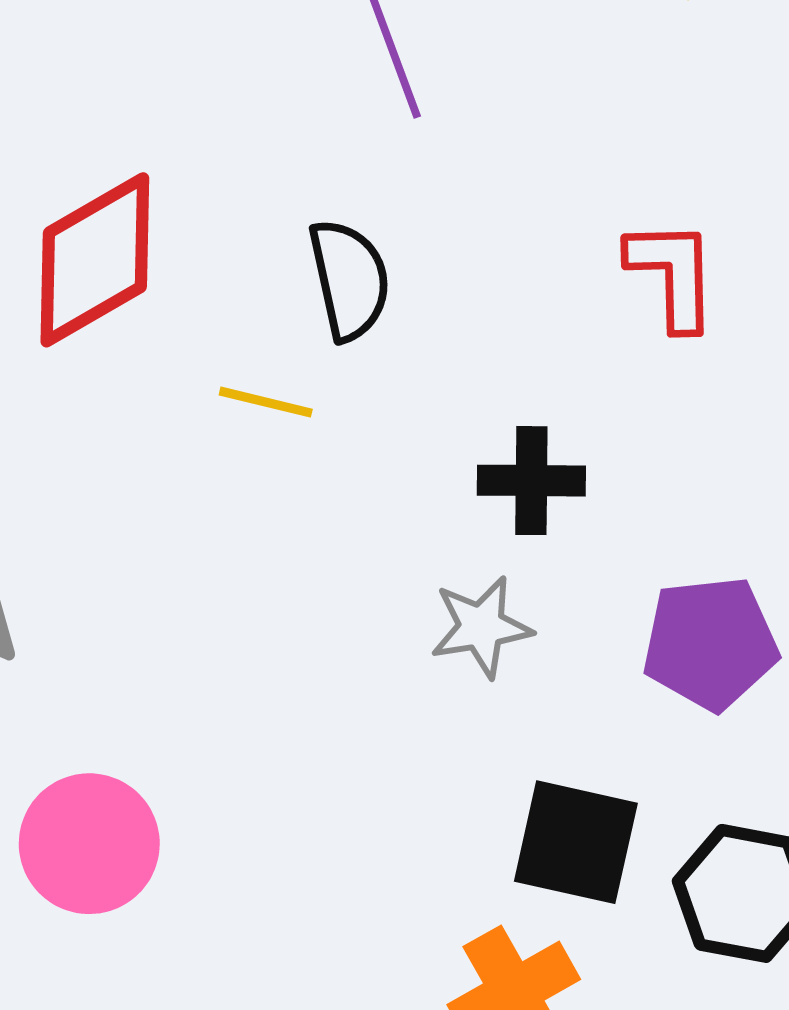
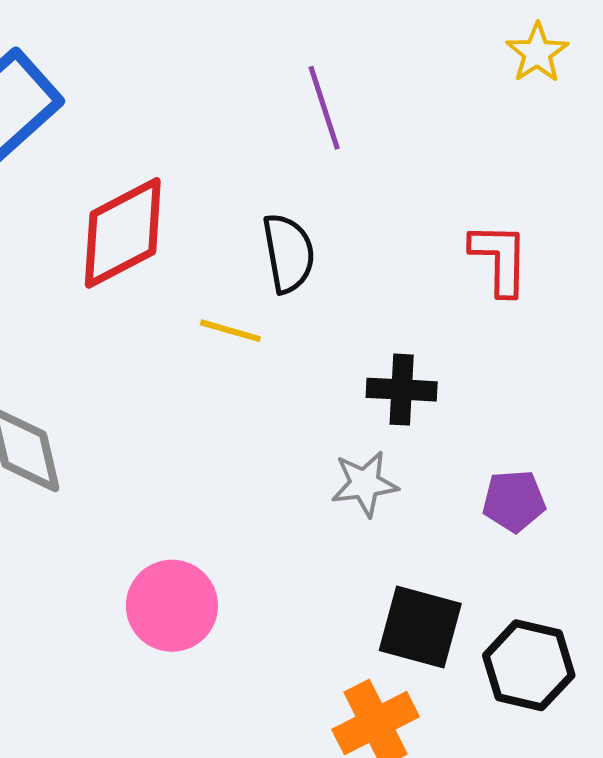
purple pentagon: (710, 643) -> (514, 501), size x0.7
pink circle: (89, 844) -> (172, 606), moved

